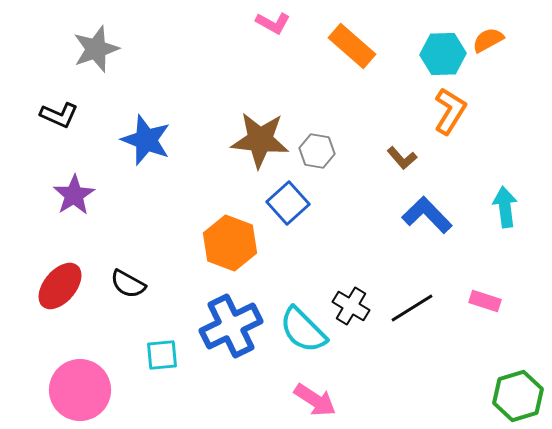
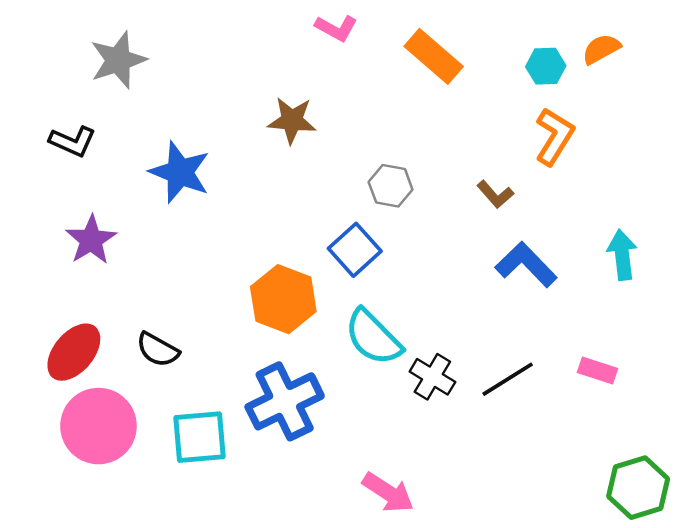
cyan hexagon: (443, 54) -> (546, 66), size x0.7
brown star: (260, 140) -> (292, 120), moved, size x0.7
cyan semicircle: (303, 330) -> (373, 337), moved
cyan square: (162, 355) -> (200, 437), size x1.4
pink circle: (80, 390) -> (98, 426), moved

